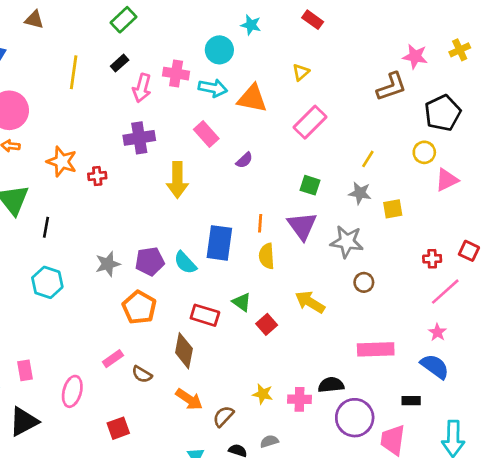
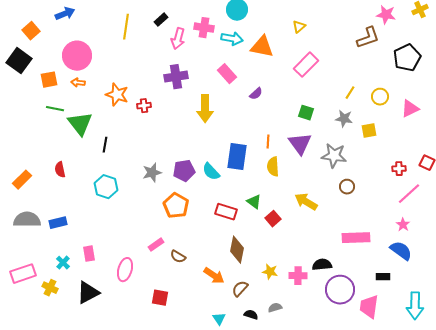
yellow circle: (424, 152) -> (380, 97), moved
brown diamond: (184, 351) -> (237, 250), moved
red square: (118, 428) -> (160, 298), turned 30

